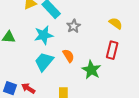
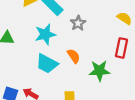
cyan trapezoid: (44, 62) -> (47, 64), turned -100
green star: (91, 70) -> (99, 71), turned -30

